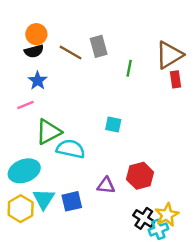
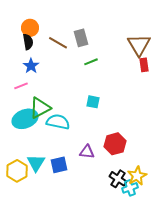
black semicircle: (34, 51) -> (28, 42), turned -84
brown triangle: (169, 55) -> (139, 45), turned -30
green line: (129, 68) -> (91, 62), moved, turned 56
cyan ellipse: (24, 171) -> (25, 119), moved

